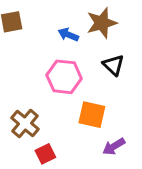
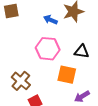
black triangle: (113, 65) -> (82, 52), moved, turned -35

